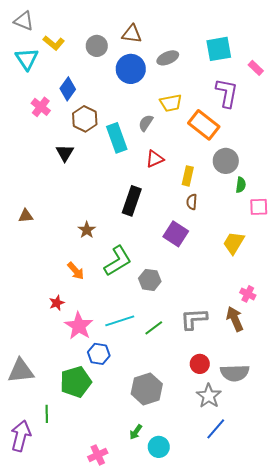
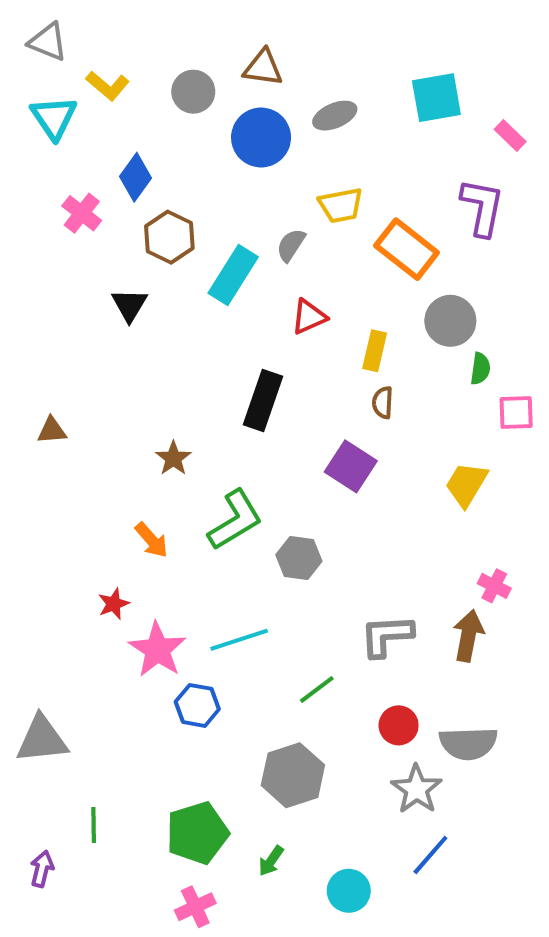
purple L-shape: (227, 93) -> (482, 207), moved
cyan rectangle: (117, 138) -> (233, 275), turned 52
brown arrow: (235, 319) -> (468, 636), turned 35
green line: (154, 328) -> (317, 690), moved
green pentagon: (76, 382) -> (197, 833), moved
purple arrow: (21, 436) -> (42, 869), size x0.6
cyan circle: (159, 447) -> (349, 891), moved

